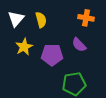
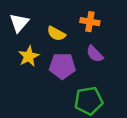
orange cross: (86, 18) -> (90, 22), moved
yellow semicircle: (41, 20) -> (56, 34), moved, turned 133

